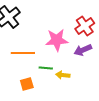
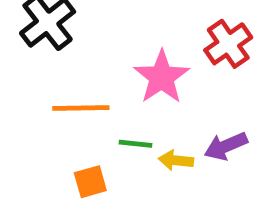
pink star: (57, 40) -> (162, 77), turned -30
purple arrow: (83, 50) -> (226, 146), moved

